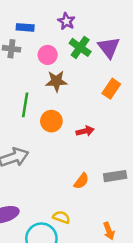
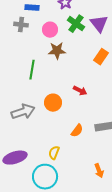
orange circle: (51, 121) -> (53, 103), moved
red arrow: (85, 131) -> (80, 91), turned 40
yellow semicircle: (61, 217) -> (54, 153), moved, turned -88

